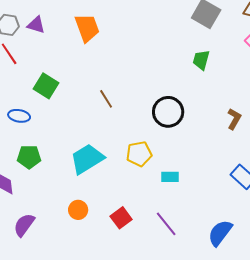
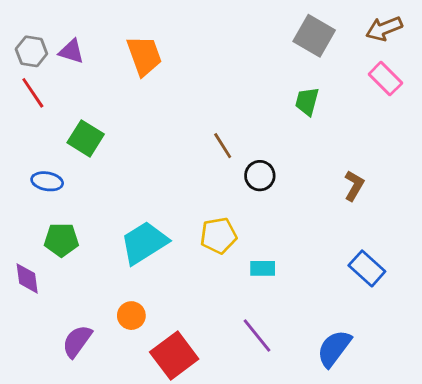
brown line: (106, 99) -> (223, 146), moved
black circle: (168, 112) -> (260, 176), size x0.7
red square: (121, 218) -> (174, 356), moved, size x1.5
purple semicircle: (24, 225) -> (77, 341), moved

